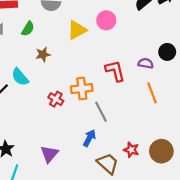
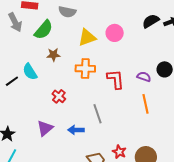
green semicircle: (28, 29) -> (44, 30), size x1.5
orange cross: (82, 89) -> (85, 69), moved
blue arrow: (89, 138) -> (76, 130), moved, turned -126
purple triangle: (49, 154) -> (45, 128), moved

